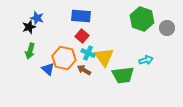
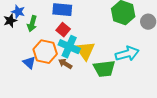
green arrow: (30, 51) -> (32, 24), moved
cyan cross: (88, 53) -> (69, 47), size x1.5
cyan arrow: (146, 60) -> (127, 54), size x1.6

